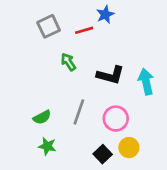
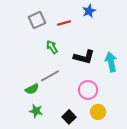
blue star: (105, 14) -> (89, 11), moved
gray line: (79, 112) -> (50, 76), moved, turned 42
black square: (103, 154) -> (69, 117), moved

